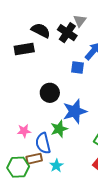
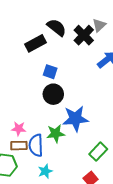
black rectangle: (24, 49) -> (36, 43), turned -30
blue square: (77, 68) -> (50, 72), moved
brown rectangle: (34, 159) -> (19, 146), moved

